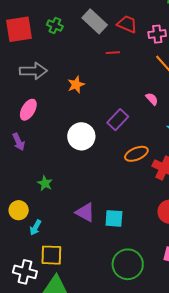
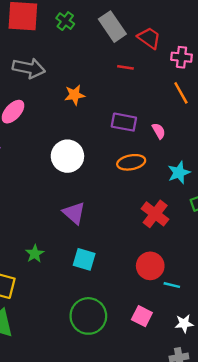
purple rectangle: (118, 120) -> (124, 122), moved, turned 45
orange ellipse: (136, 154) -> (131, 162), moved
green star: (45, 183) -> (35, 254), moved
purple triangle: (85, 212) -> (74, 213), moved

